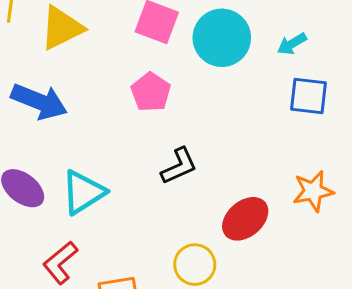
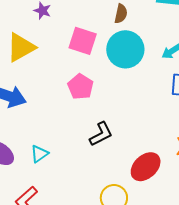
cyan triangle: (83, 192) -> (39, 154), size x0.6

